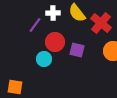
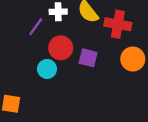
red cross: (101, 23) -> (118, 24), turned -30

